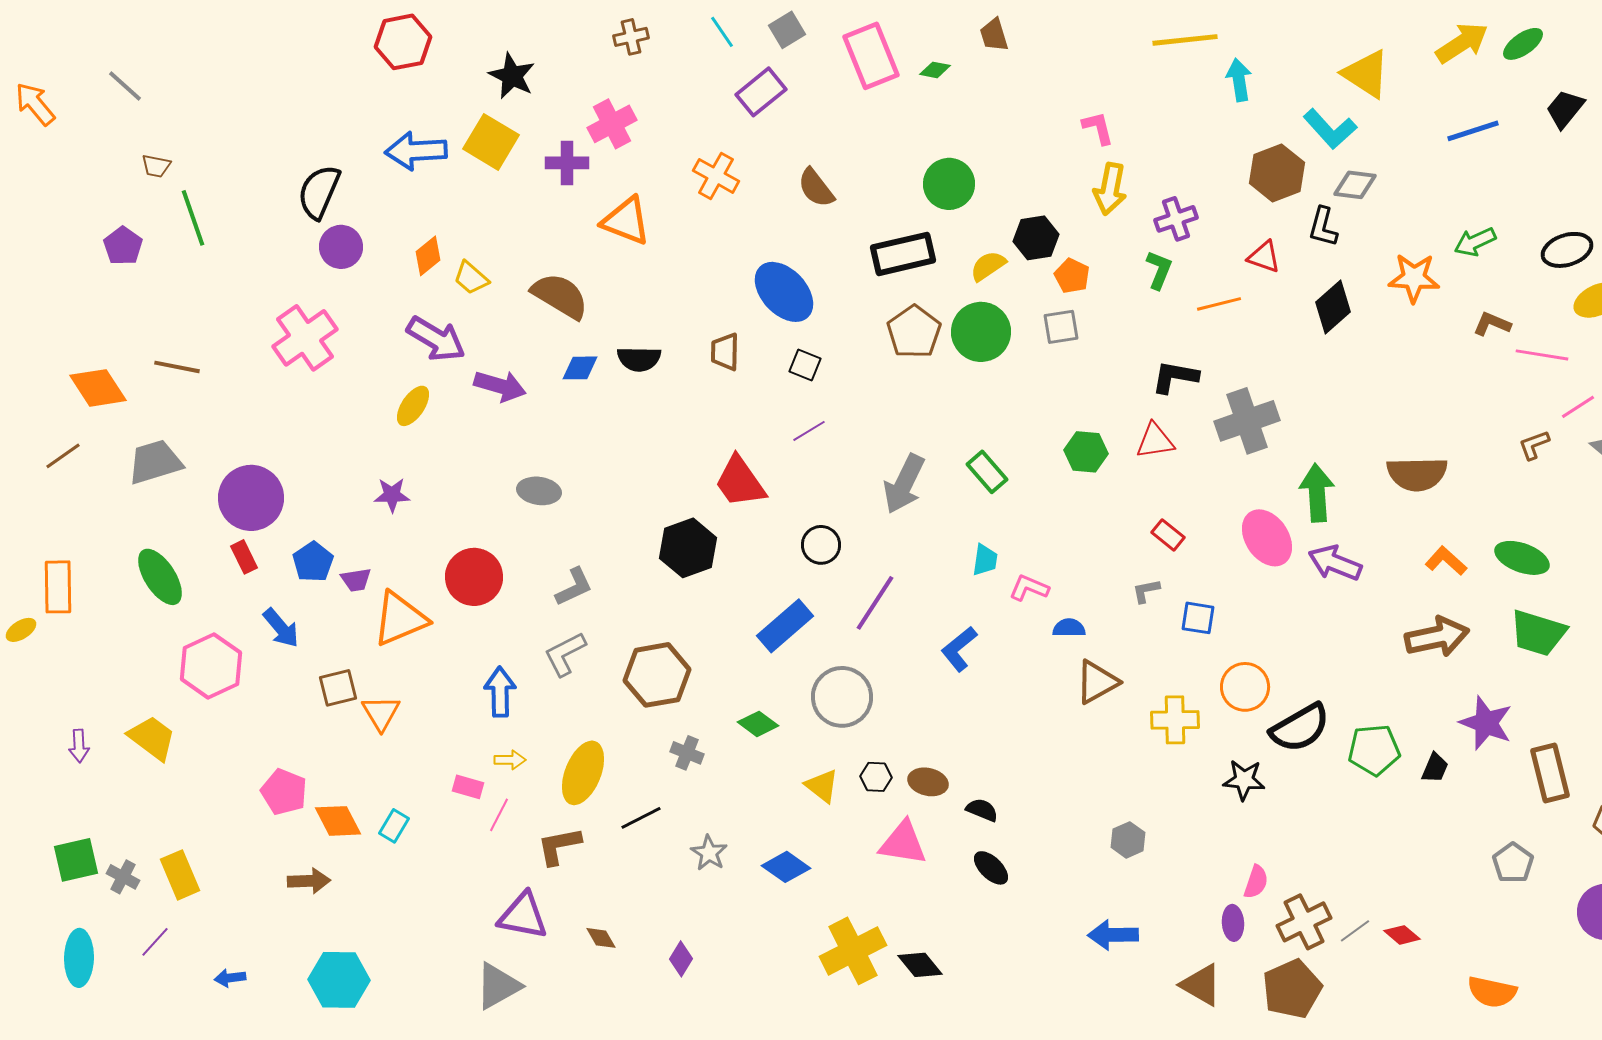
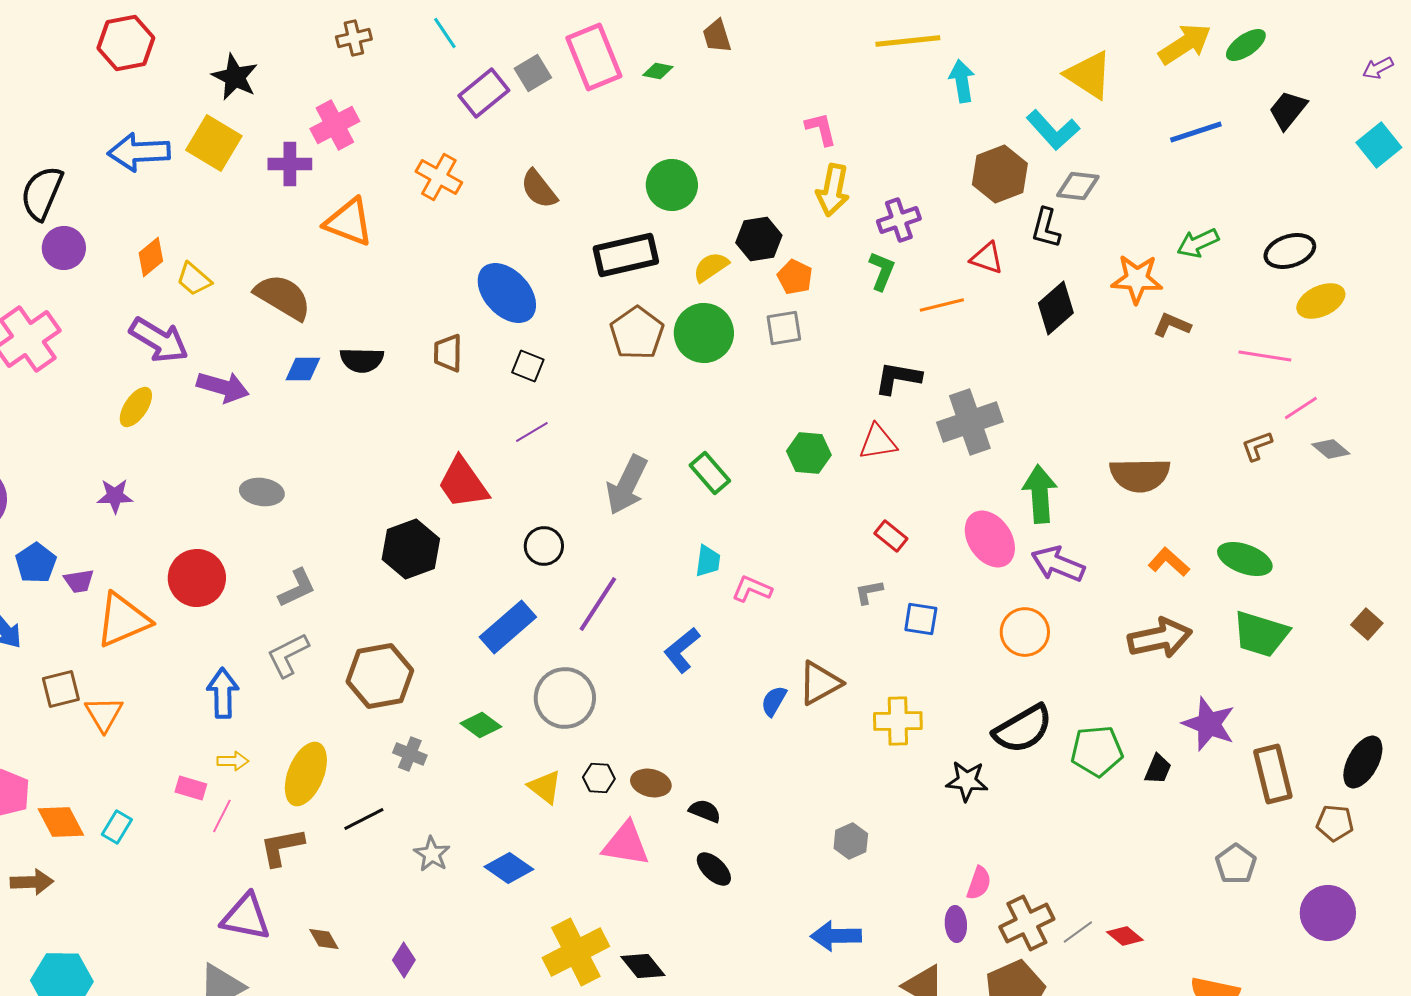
gray square: (787, 30) -> (533, 73), moved
brown L-shape: (1492, 324) -> (1172, 325), moved
blue semicircle: (1069, 628) -> (774, 701), moved, turned -60
orange circle: (1245, 687) -> (1025, 632), moved

